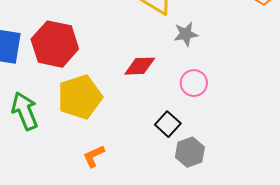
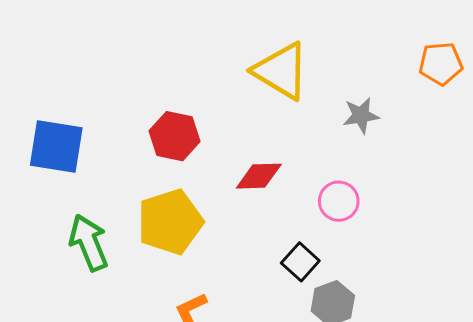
gray star: (186, 34) -> (361, 115), moved
red hexagon: (55, 44) -> (175, 136), moved, size x0.7

